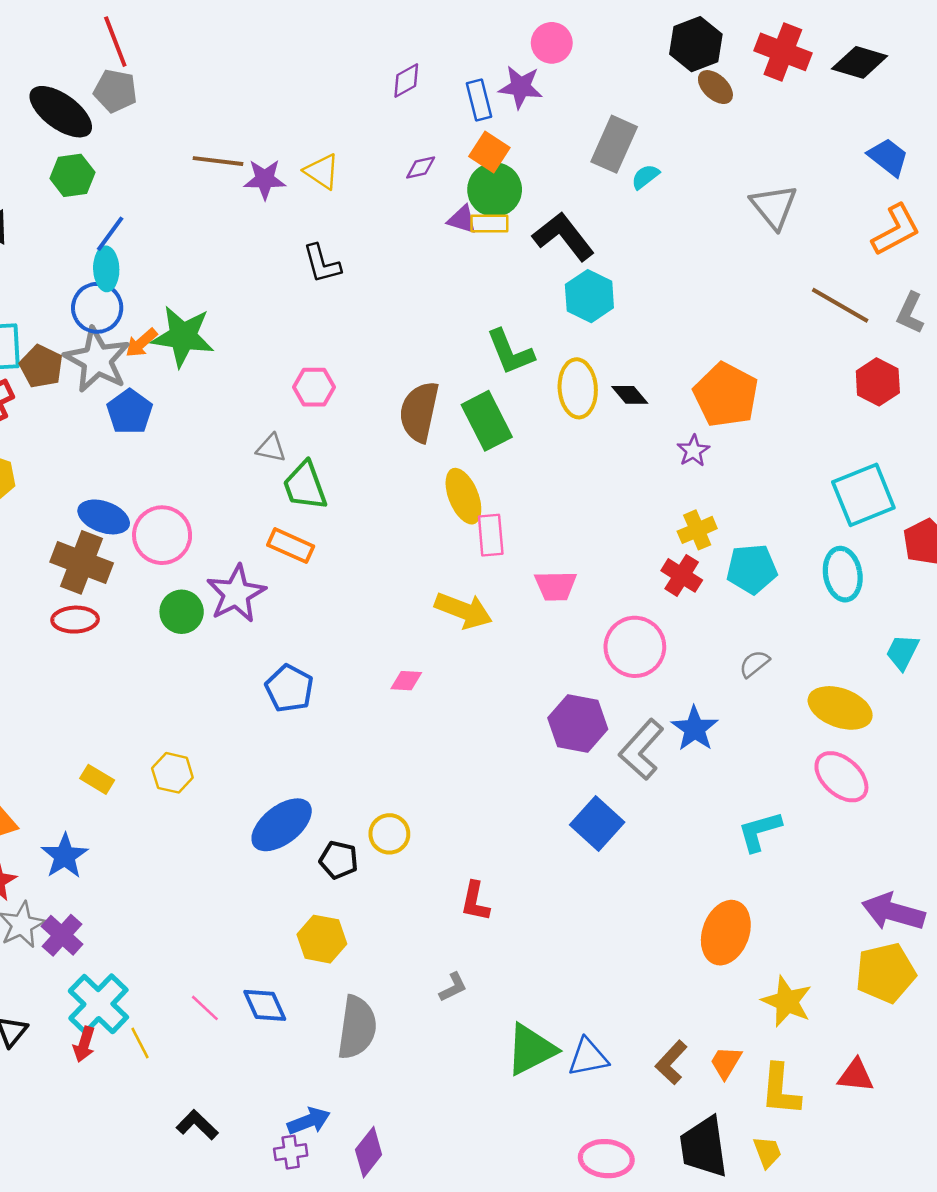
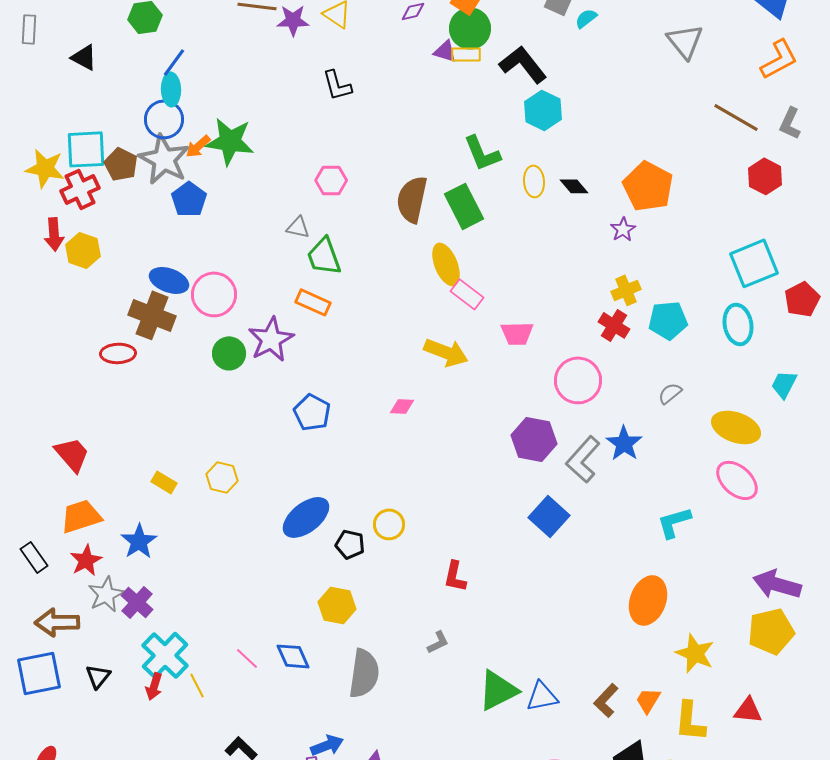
yellow ellipse: (578, 388) -> (534, 181), size x0.7
pink rectangle: (491, 535) -> (467, 294), turned -48
red ellipse: (75, 620) -> (118, 353), moved

